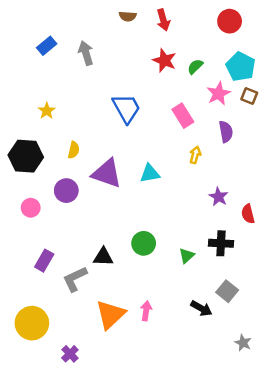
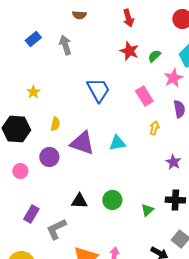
brown semicircle: (128, 16) -> (79, 15), moved
black triangle: (103, 257) -> (79, 201), moved

